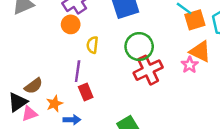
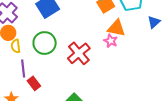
yellow semicircle: (92, 45) -> (16, 46), moved
green circle: (139, 47) -> (45, 43), moved

